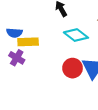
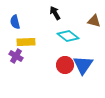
blue semicircle: (14, 33) -> (15, 22), moved, turned 72

